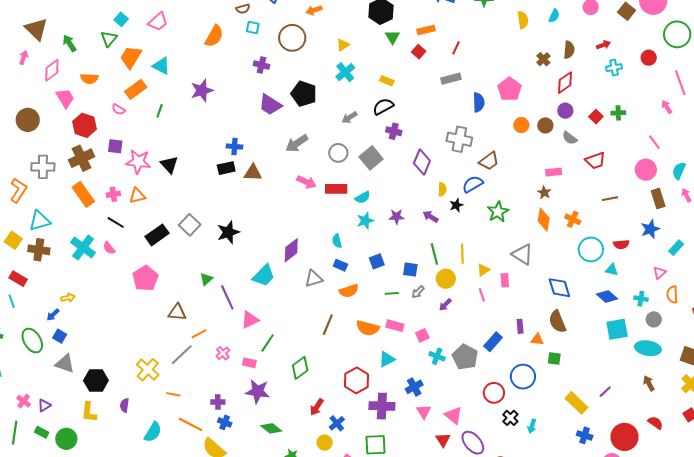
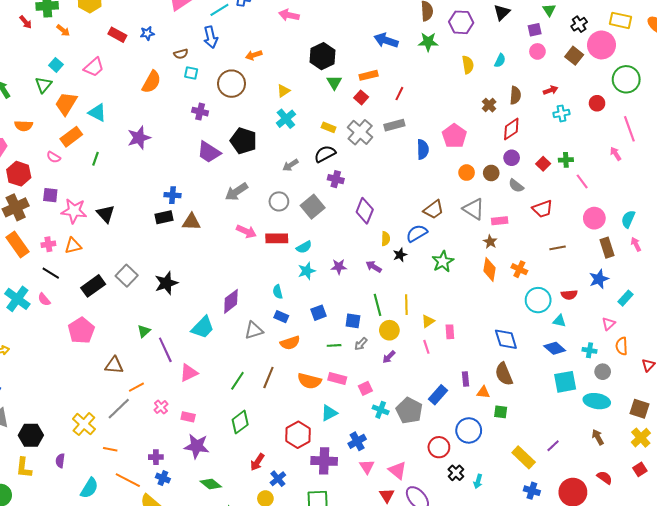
gray cross: (459, 139) -> (360, 132), moved, turned 30
pink line: (655, 142) -> (582, 181), moved
gray triangle: (522, 254) -> (474, 209), moved
green line: (268, 343) -> (237, 381), moved

